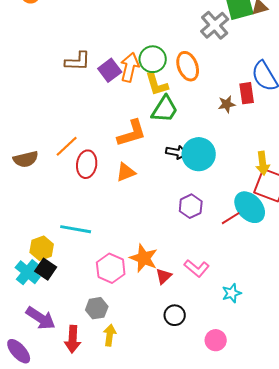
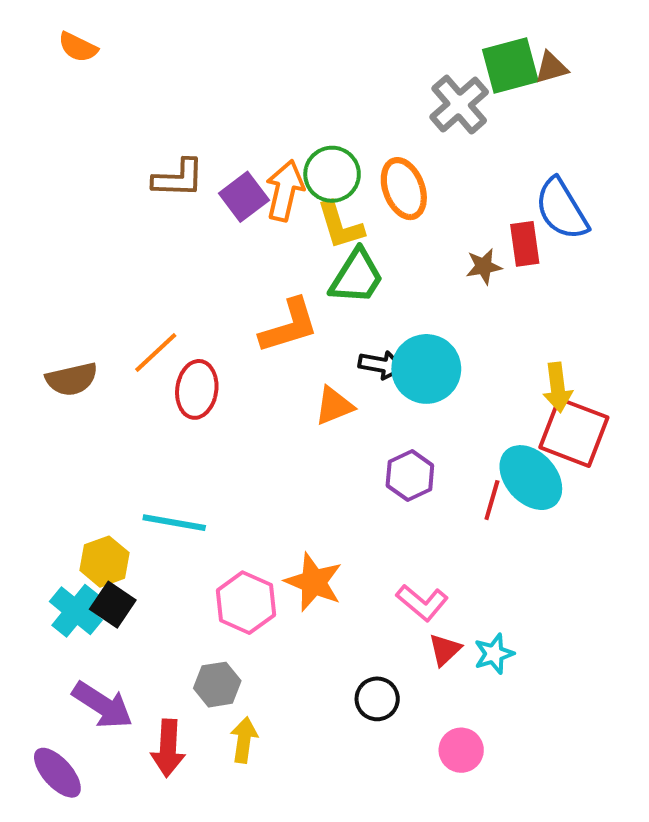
orange triangle: (126, 172) -> (334, 406), moved
red line: (231, 218) -> (492, 500), turned -42
red triangle: (164, 276) -> (445, 650), moved

